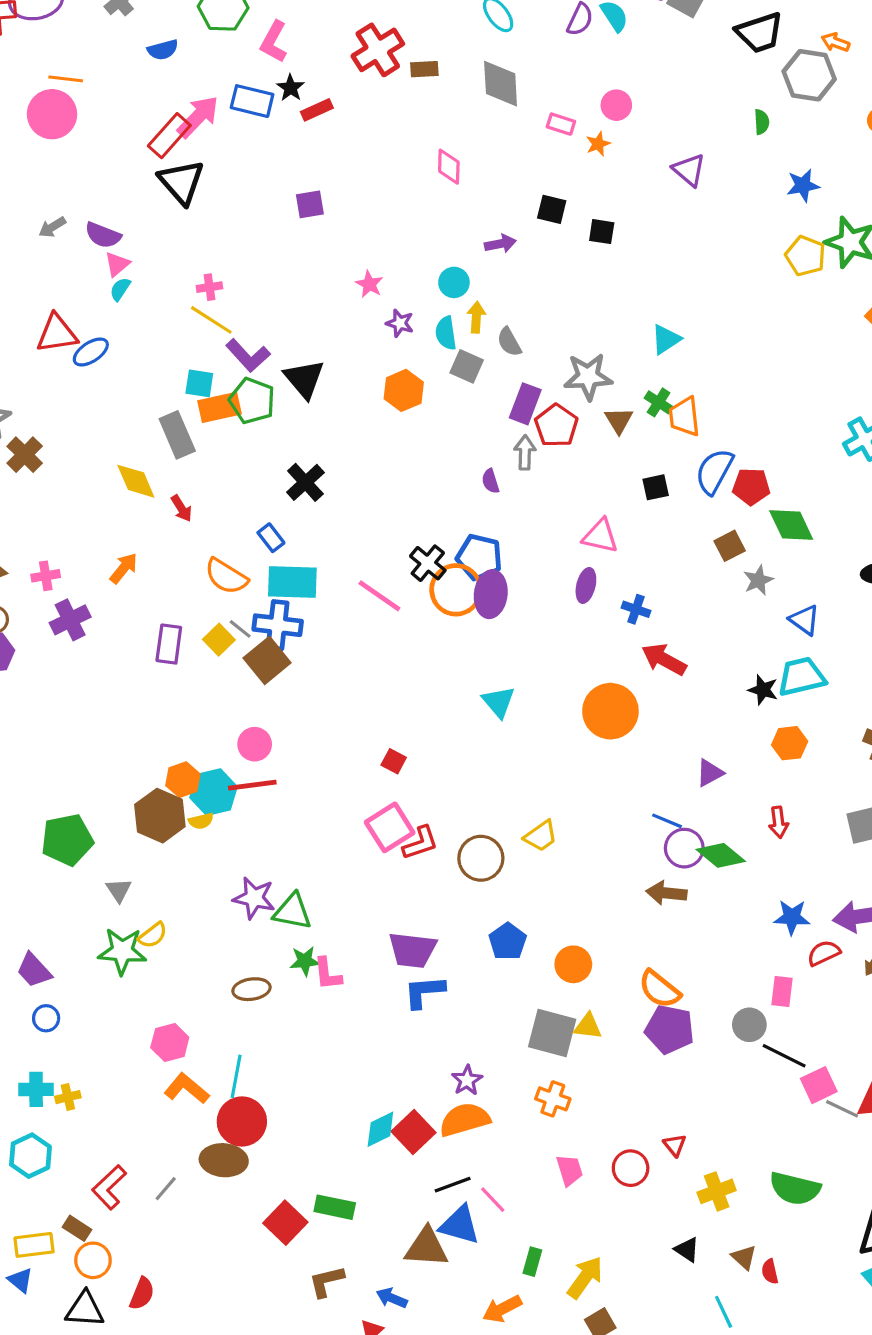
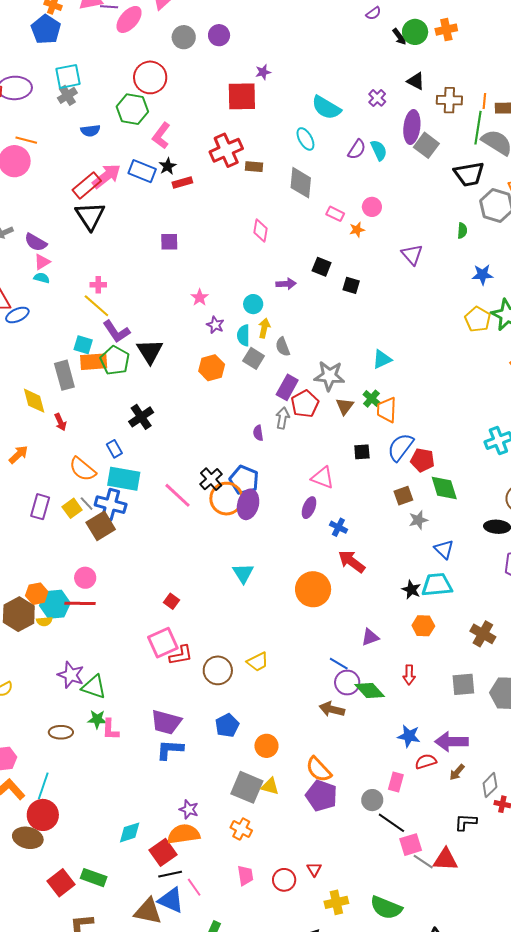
cyan semicircle: (120, 289) -> (42, 278), turned 63
purple star: (467, 1080) -> (189, 809), turned -30
red square: (414, 1132) -> (163, 852), moved

